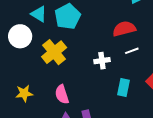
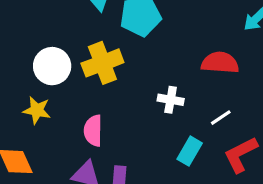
white circle: (20, 36) -> (52, 66), moved
white line: (132, 51) -> (221, 118), moved, turned -32

